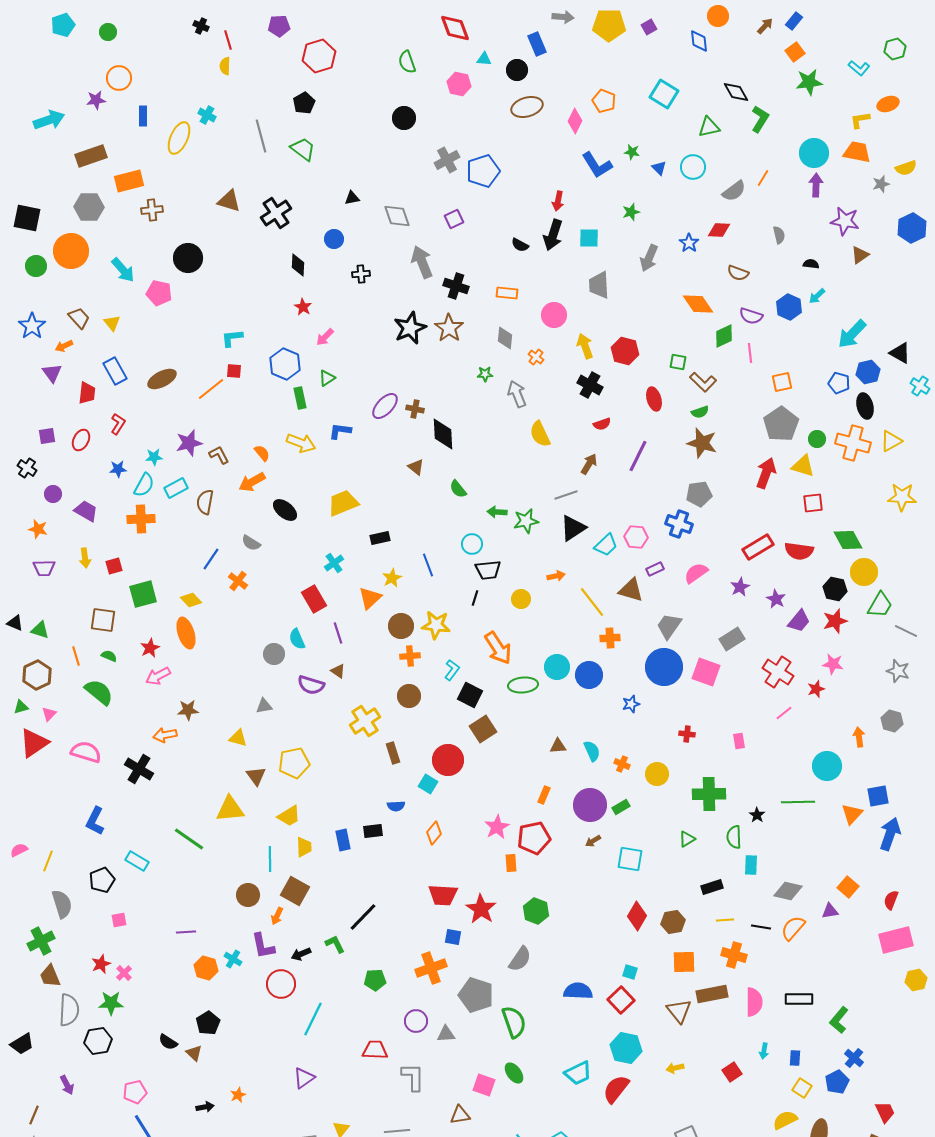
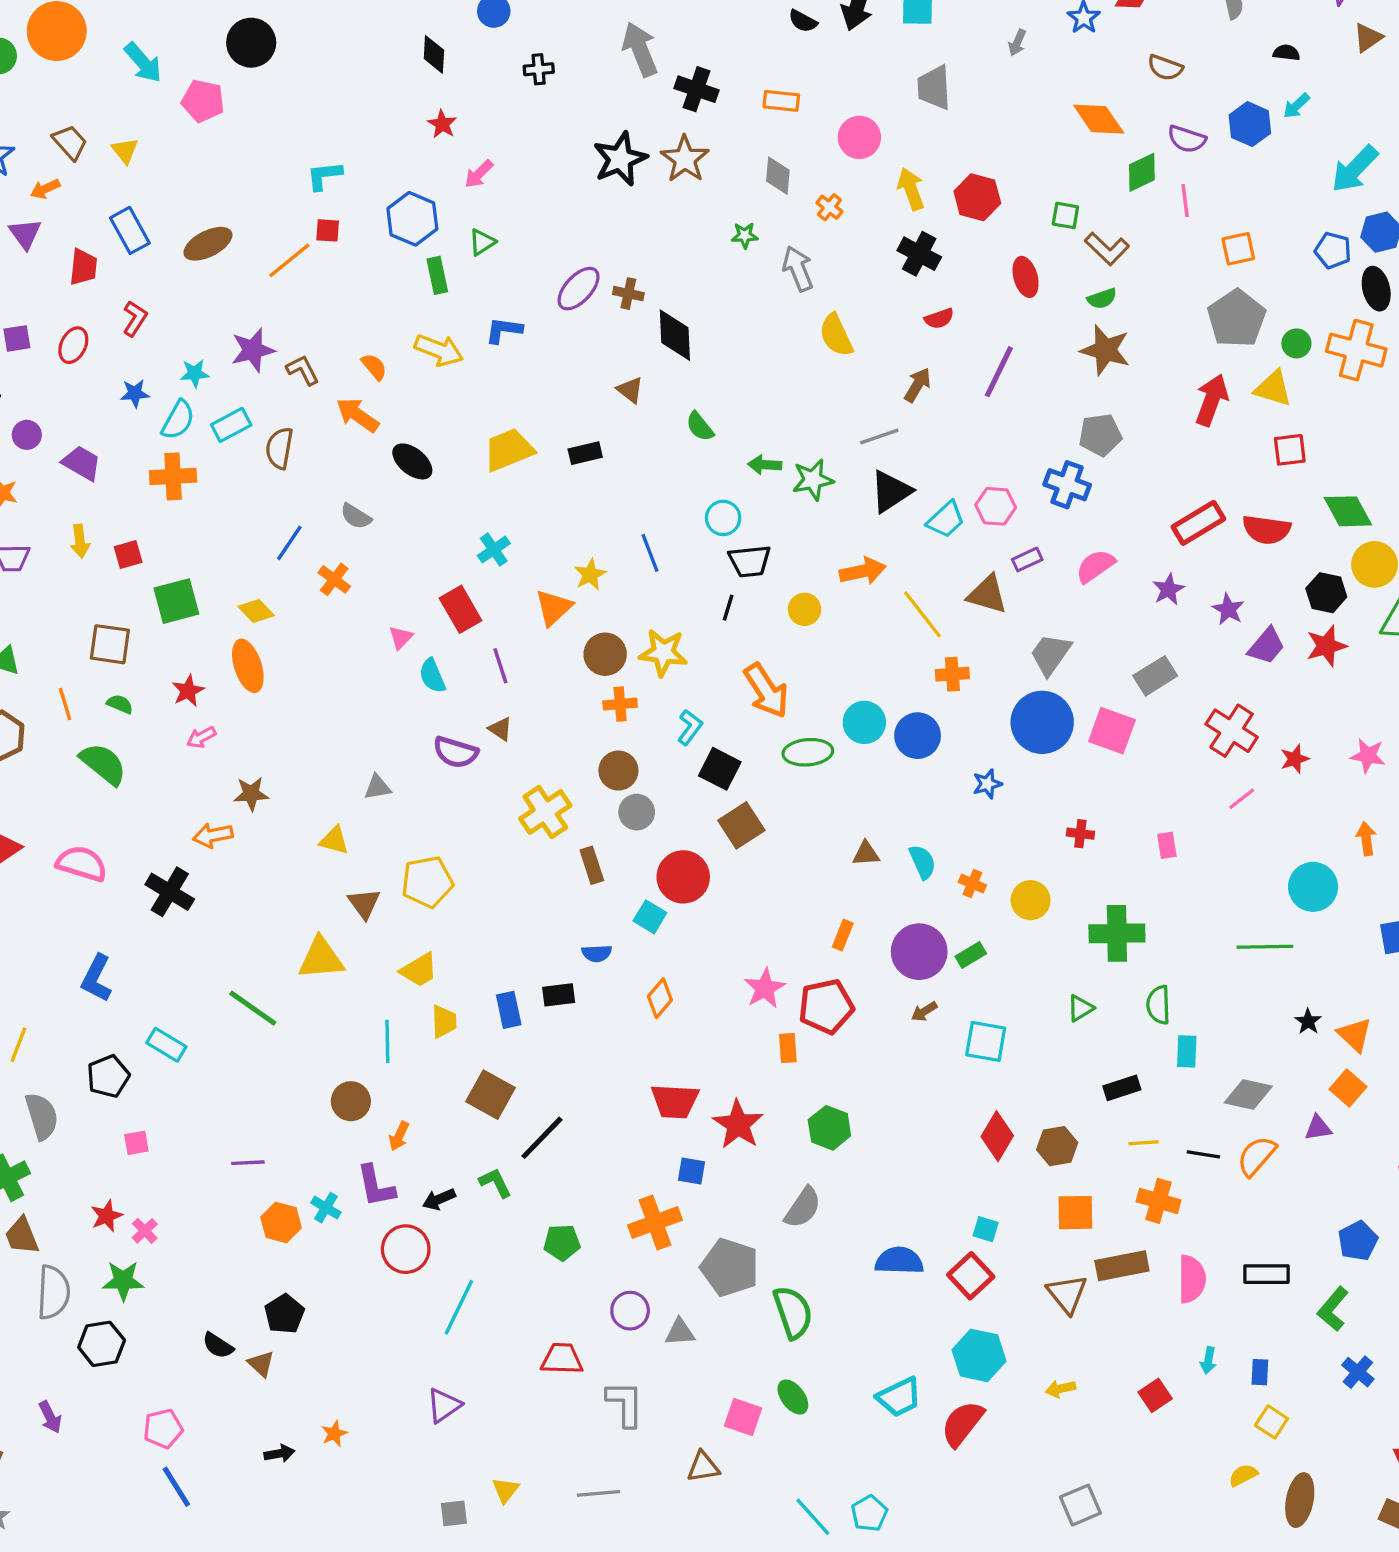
gray arrow: (649, 258) -> (1017, 43), size x0.6
orange arrow: (252, 482) -> (358, 415), turned 64
black rectangle: (380, 538) -> (585, 453), moved
orange arrow: (556, 576) -> (863, 571), size x1.5
gray circle: (274, 654) -> (637, 812), moved
pink star: (833, 664) -> (1368, 756), moved
pink arrow: (158, 676) -> (201, 737), size x0.7
pink triangle: (49, 714) -> (401, 638), moved
orange triangle: (852, 814) -> (1355, 1035), moved, turned -30
black star: (757, 815) -> (1308, 1021), moved
brown square: (295, 891) -> (490, 1095), moved
blue pentagon: (837, 1082) -> (1358, 1241), moved
yellow semicircle: (785, 1120) -> (1243, 1475), size x0.7

